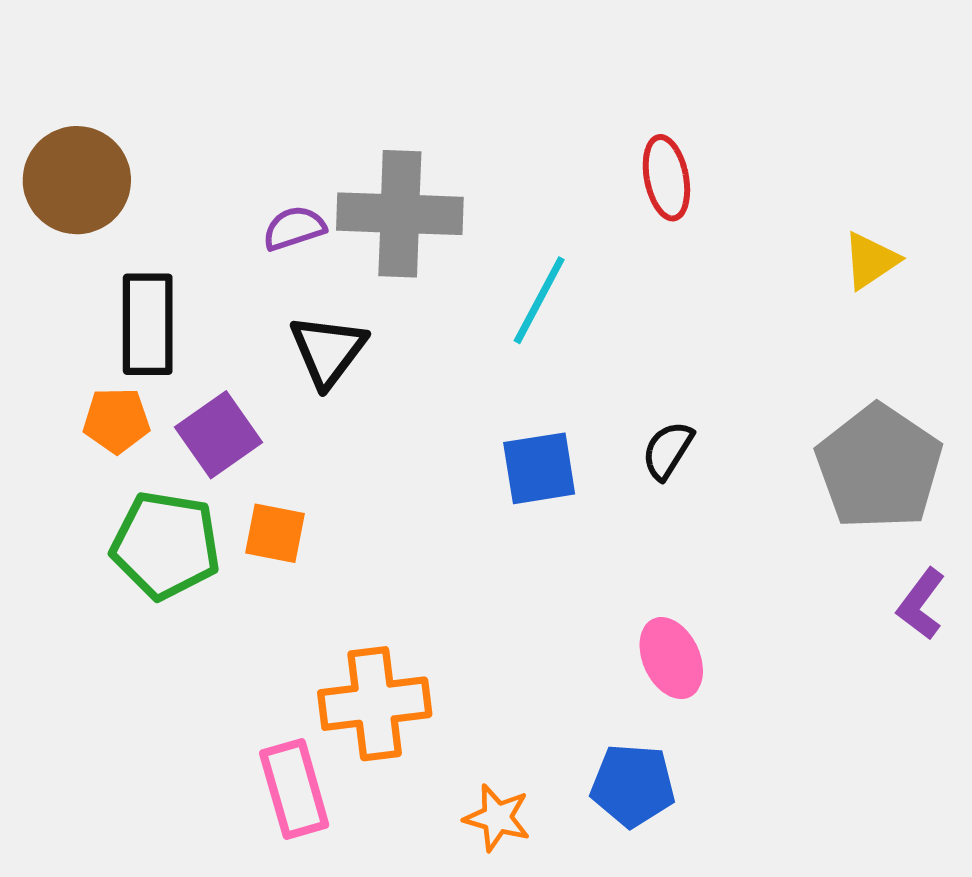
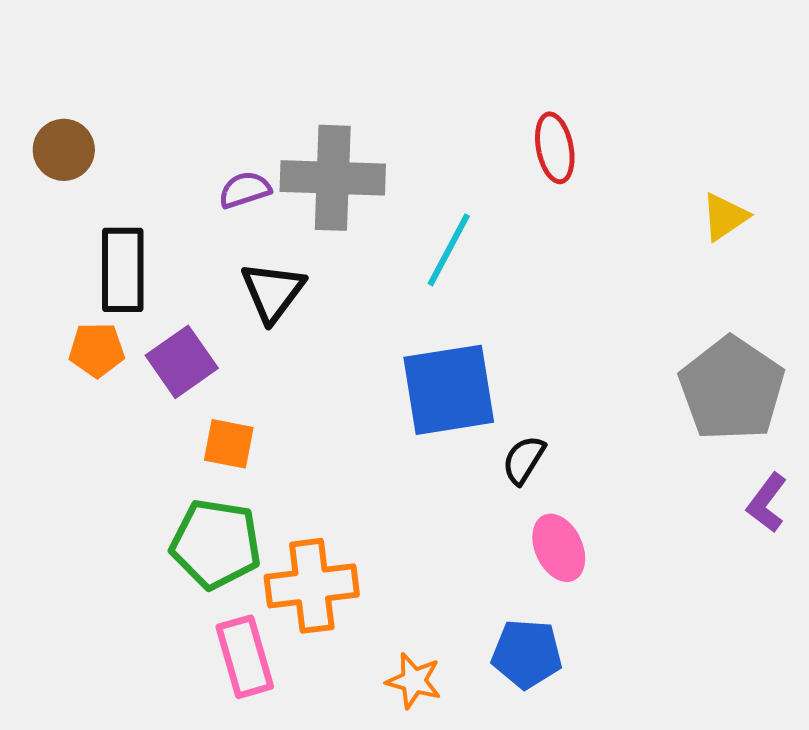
brown circle: (77, 180) -> (64, 150), size x0.7
black semicircle: (668, 450) -> (524, 460), moved
blue square: (539, 468) -> (449, 390), size x1.5
green pentagon: (166, 545) -> (216, 544), moved

